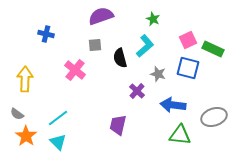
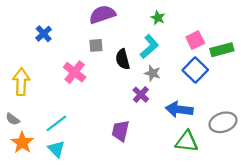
blue cross: (46, 34) -> (44, 34), turned 35
green rectangle: (213, 49) -> (222, 50), turned -40
blue square: (188, 68) -> (195, 70), turned 30
gray star: (158, 74) -> (153, 73), moved

